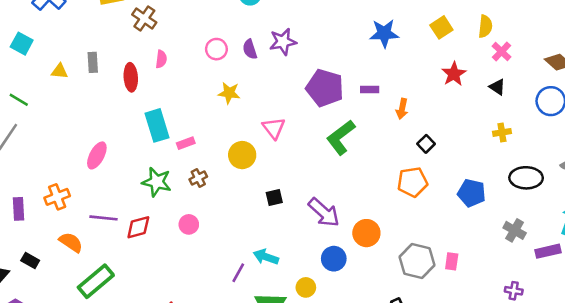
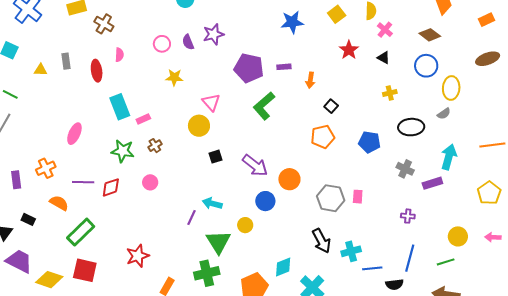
yellow circle: (242, 155) -> (199, 126), moved

